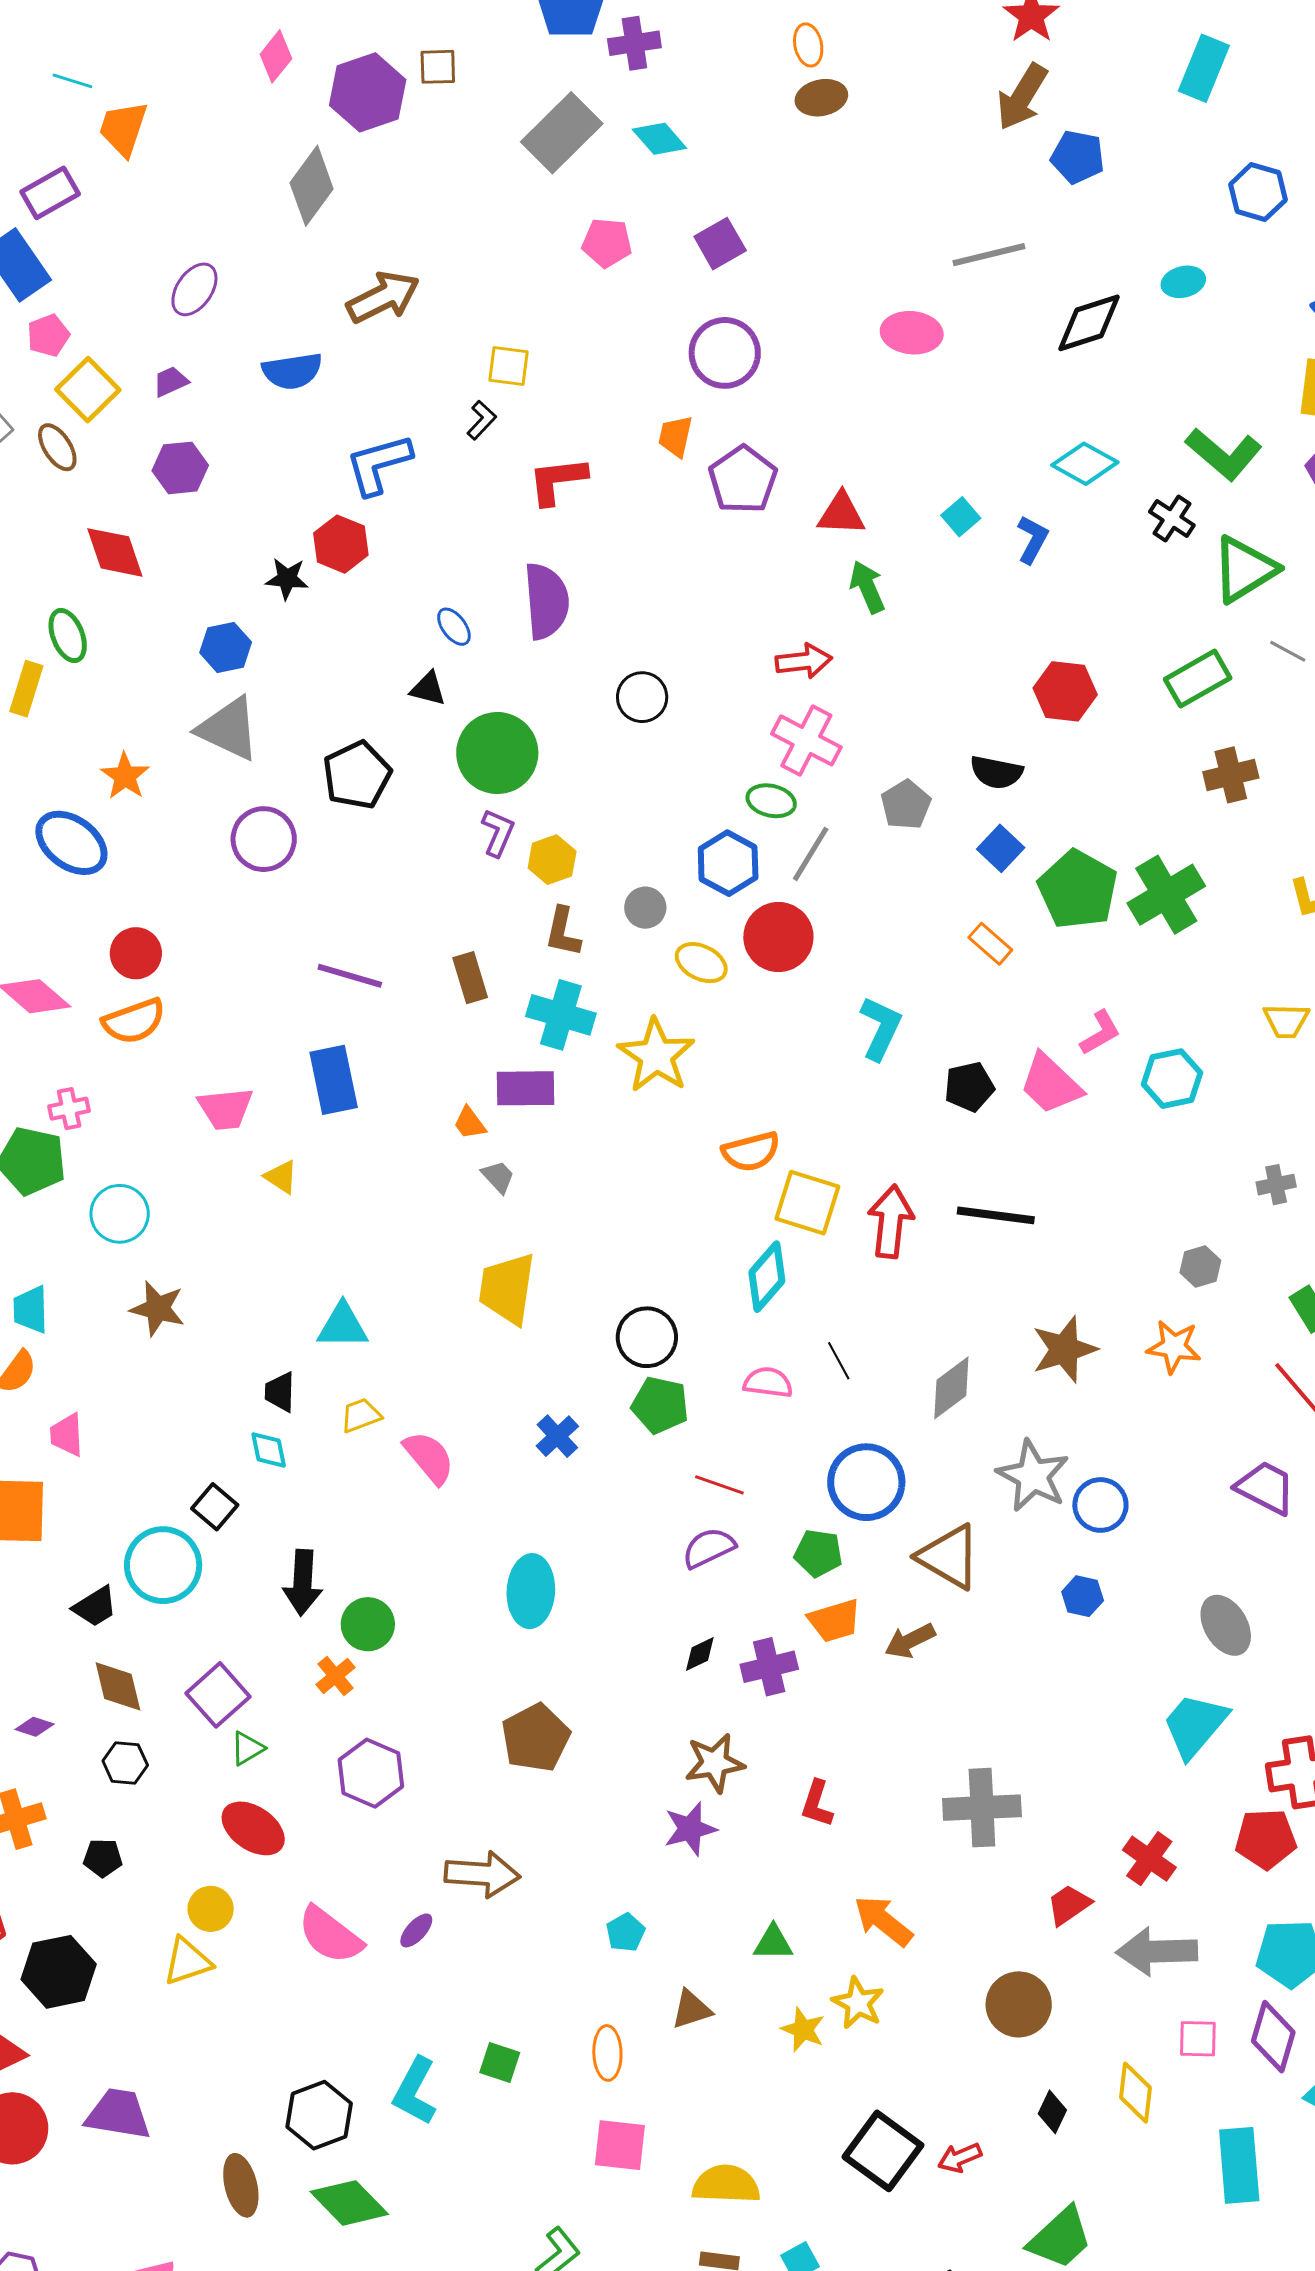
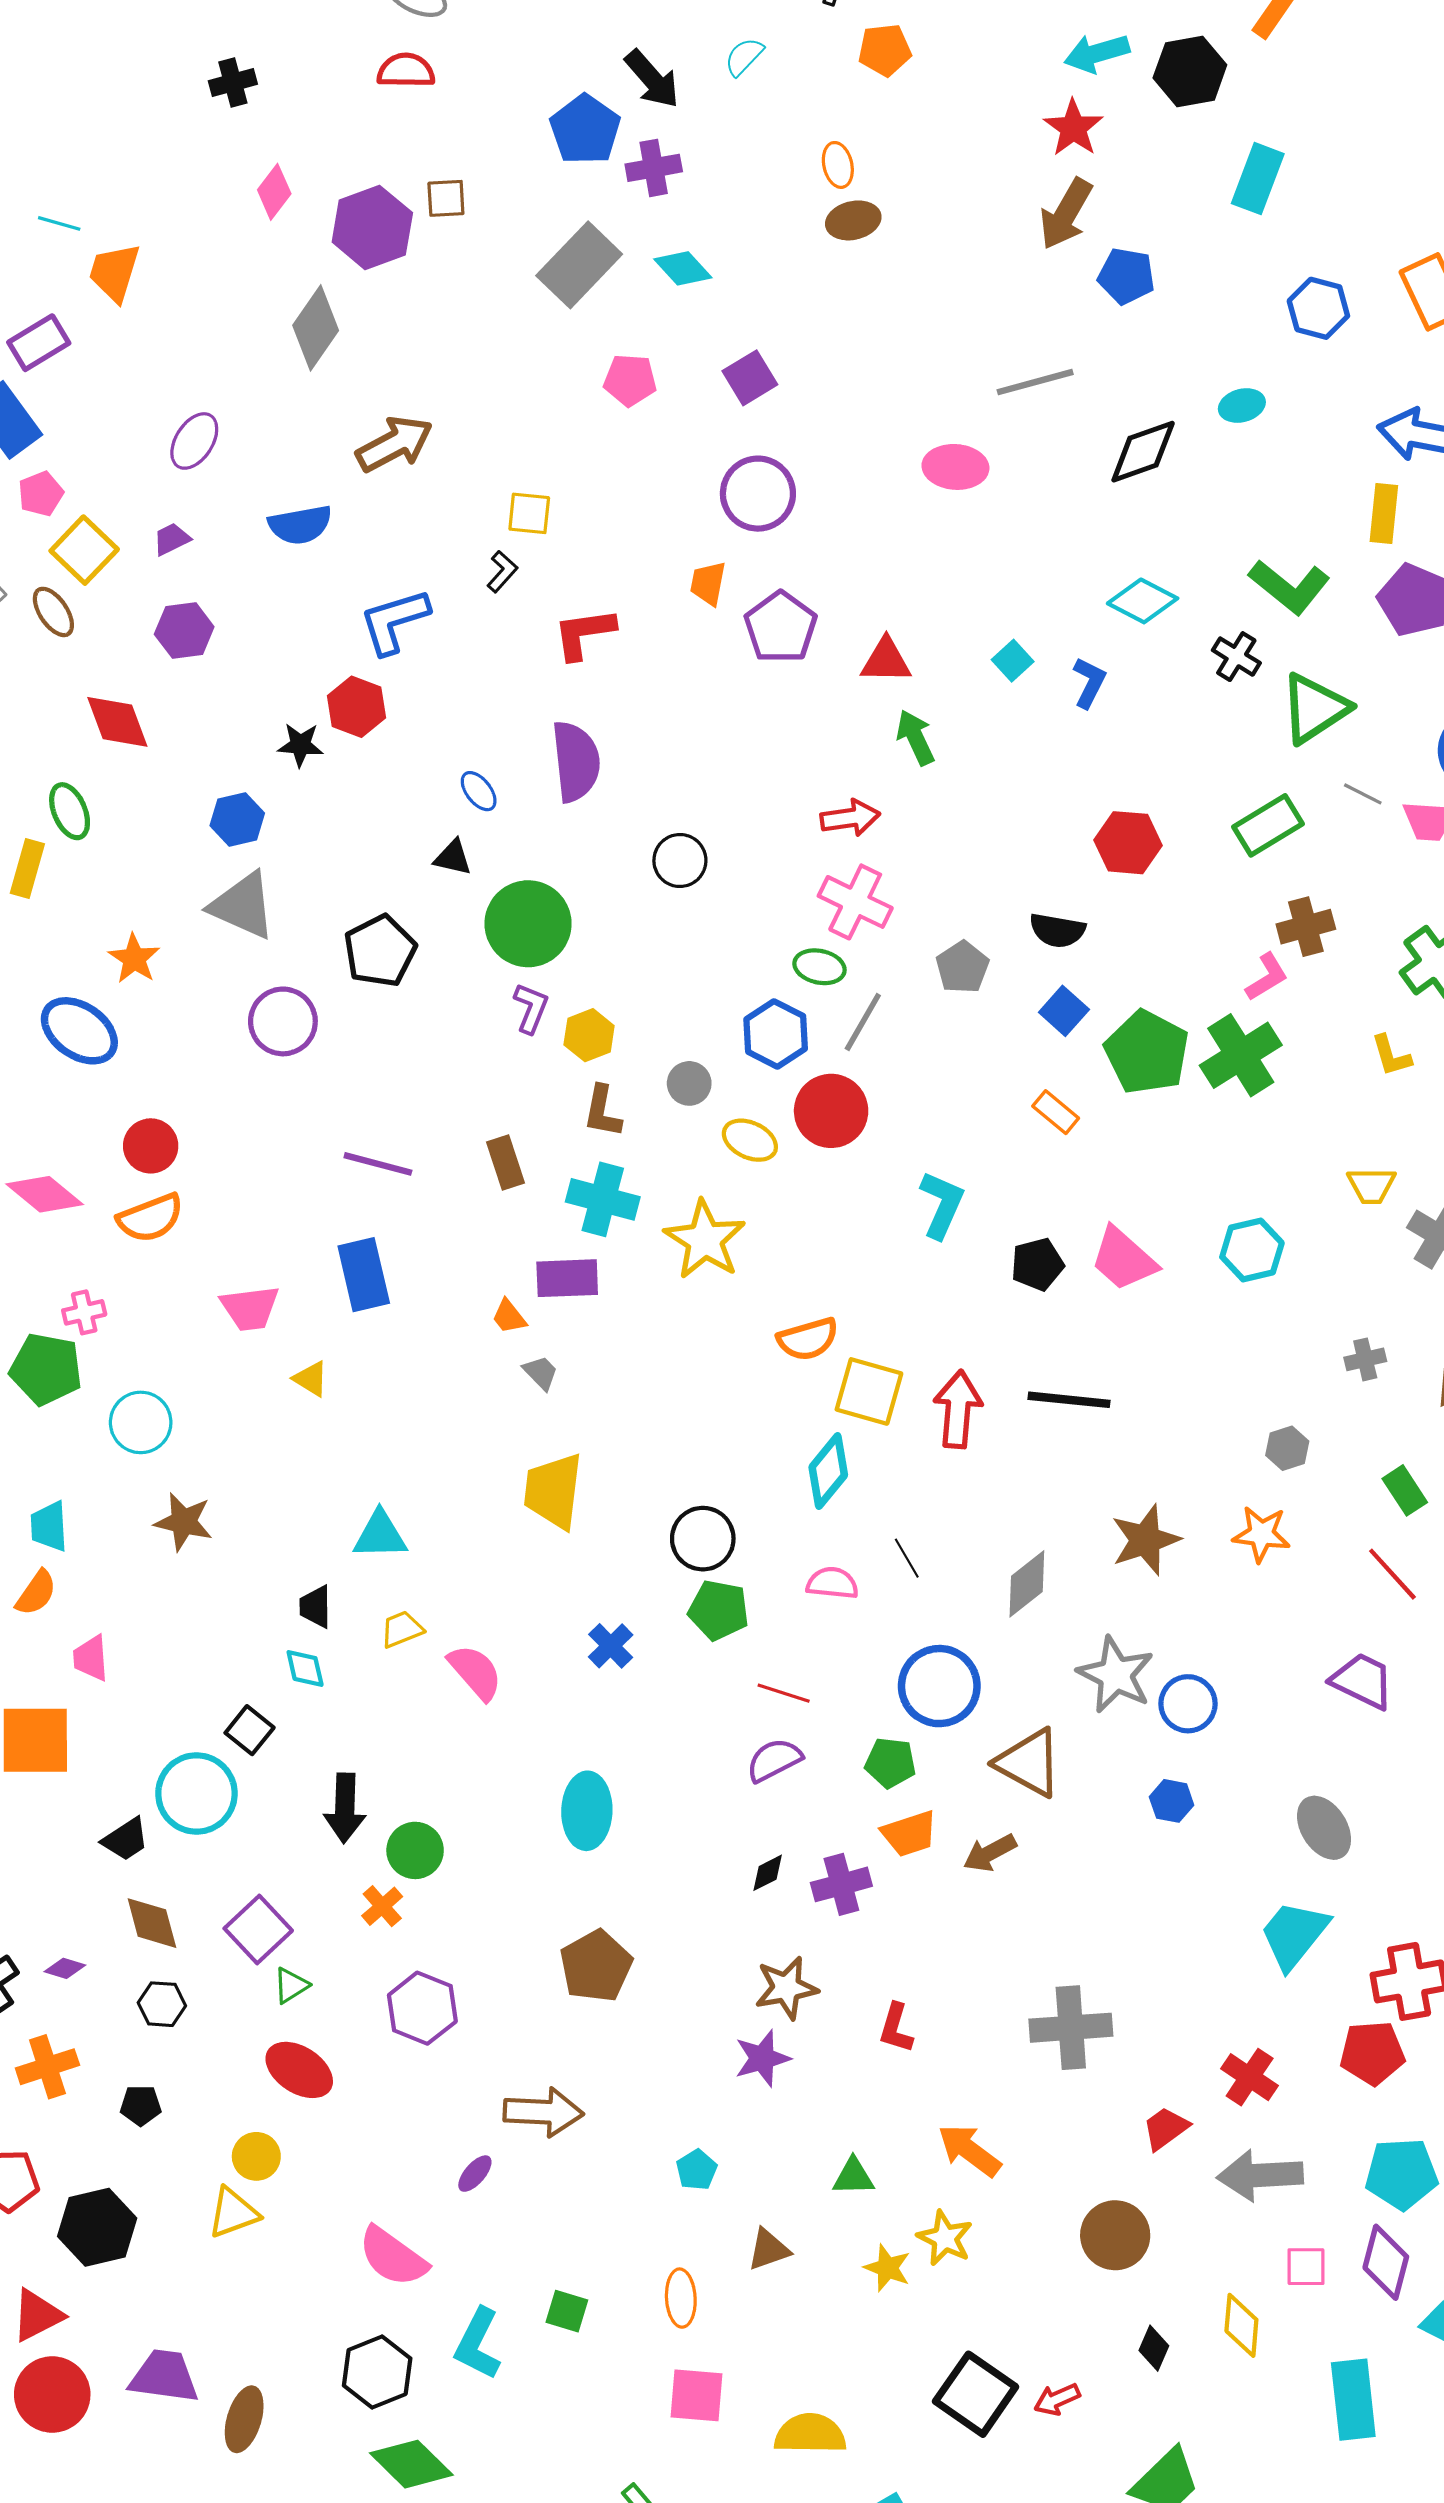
pink L-shape: (1100, 1033) -> (1267, 977), moved
pink semicircle: (330, 1935) -> (393, 2257), moved
brown ellipse: (241, 2185) -> (244, 2419), moved, turned 32

